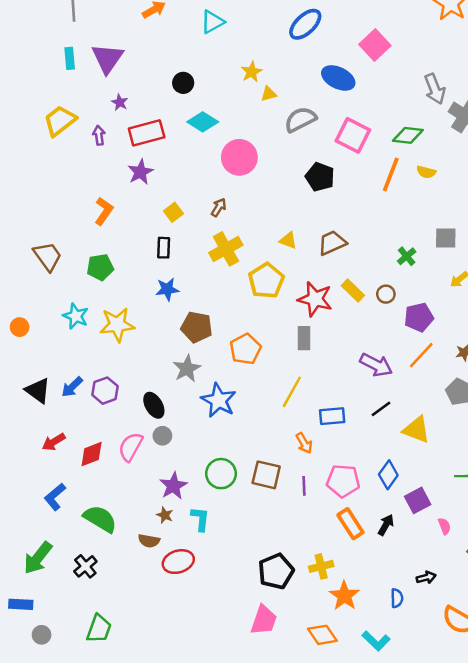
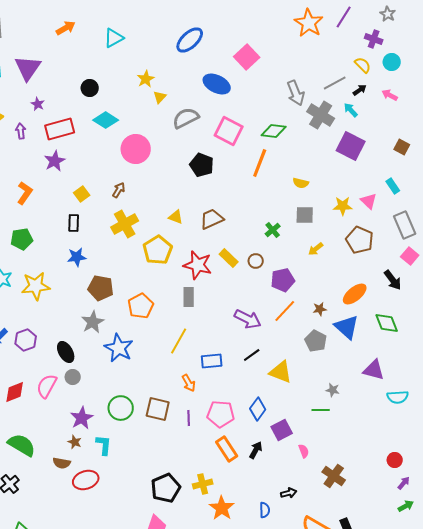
yellow triangle: (269, 94) -> (160, 97), turned -32
yellow semicircle: (426, 172) -> (301, 183), moved

